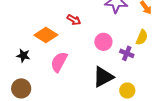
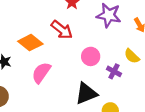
red arrow: (74, 20) -> (62, 30), size x1.5
yellow semicircle: (142, 37) -> (132, 56), turned 105

